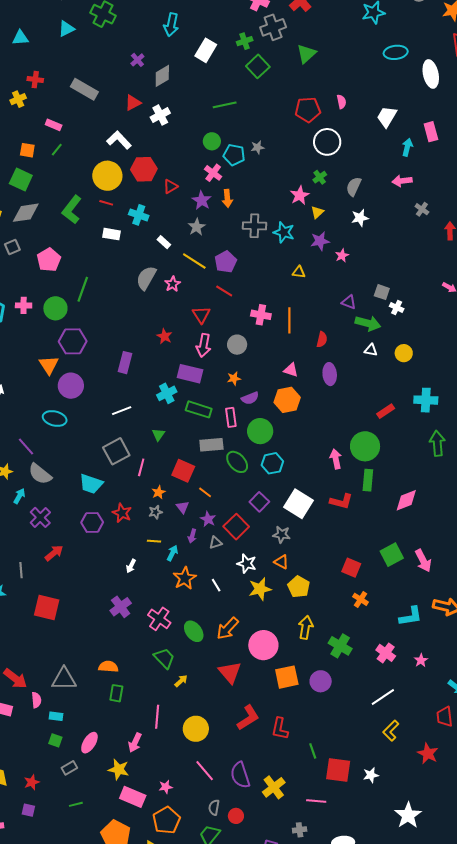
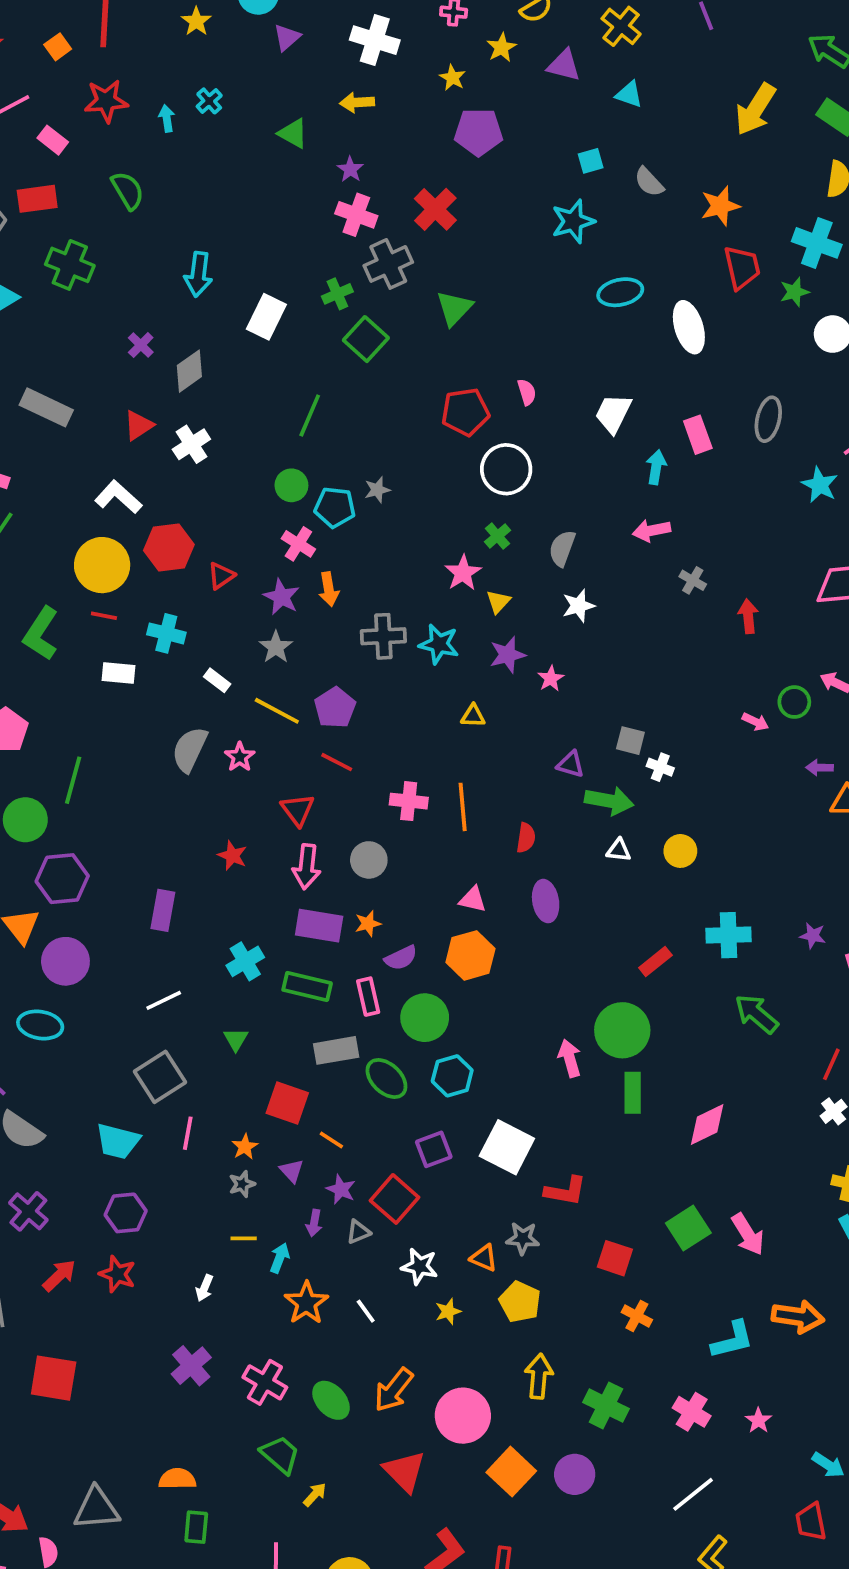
green line: (225, 105) -> (310, 415), turned -50
purple rectangle: (190, 374) -> (319, 926), moved
green arrow: (437, 443) -> (756, 1014), turned -40
pink line: (141, 467) -> (188, 1133), moved
red L-shape: (341, 501) -> (566, 1191), moved
purple square: (259, 502) -> (434, 1149), turned 30
red star: (122, 513) -> (117, 1274), moved
gray star: (282, 535) -> (523, 1238), moved
yellow star: (260, 589) -> (448, 1312), size x0.6
orange square: (287, 677) -> (511, 1472), turned -30

